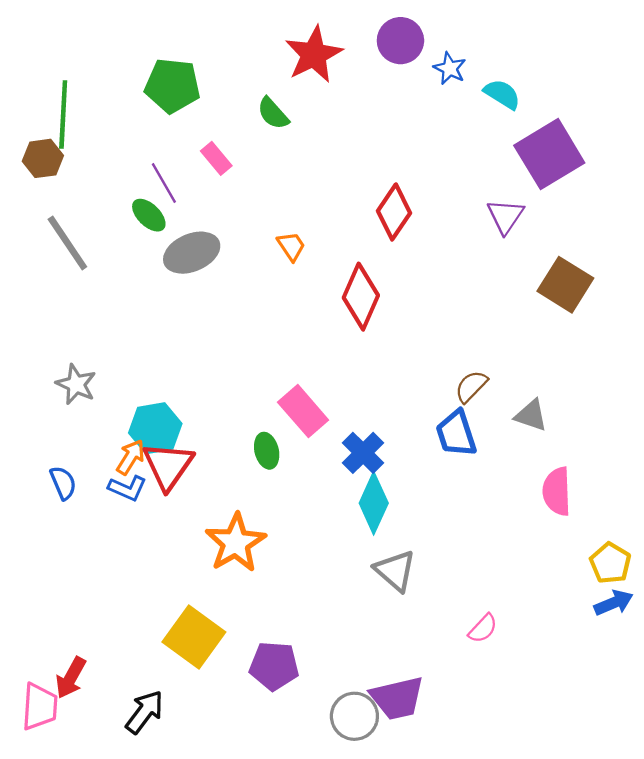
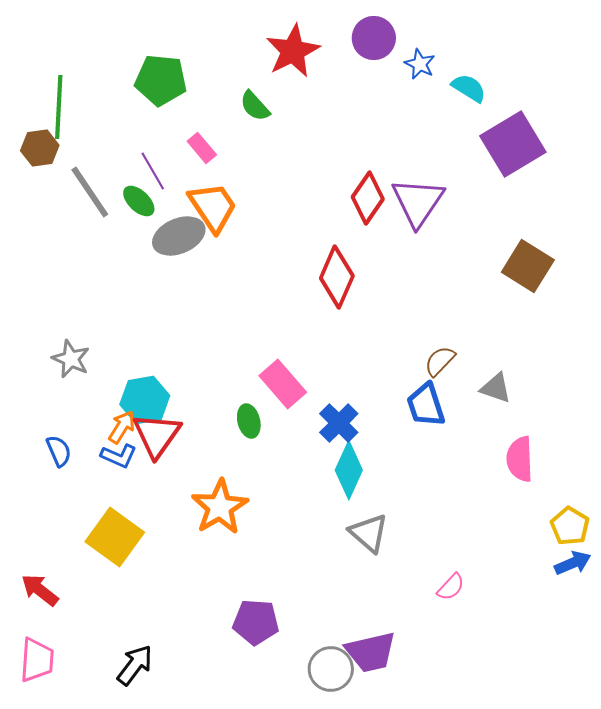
purple triangle: (505, 216) -> (418, 202), moved, size x1.5
gray line: (67, 243) -> (90, 192), moved
orange trapezoid: (291, 246) -> (213, 207), moved, size x1.8
yellow square: (194, 637) -> (115, 537), moved
red arrow: (71, 678) -> (40, 590), moved, turned 99

